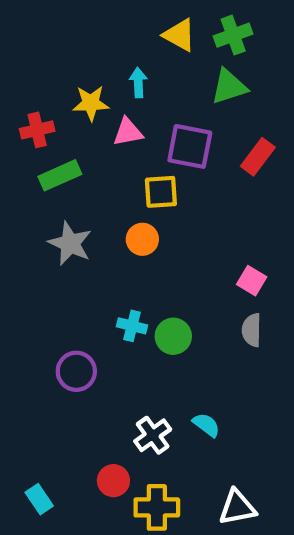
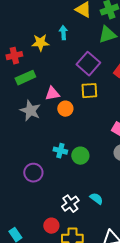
pink triangle: (128, 132) -> (52, 94), moved
purple square: (190, 146) -> (88, 64), turned 30
yellow square: (161, 192) -> (89, 91), moved

